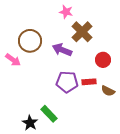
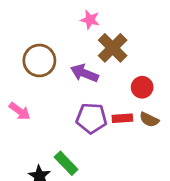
pink arrow: (13, 60) -> (20, 111), moved
brown semicircle: (108, 91) -> (149, 120), moved

